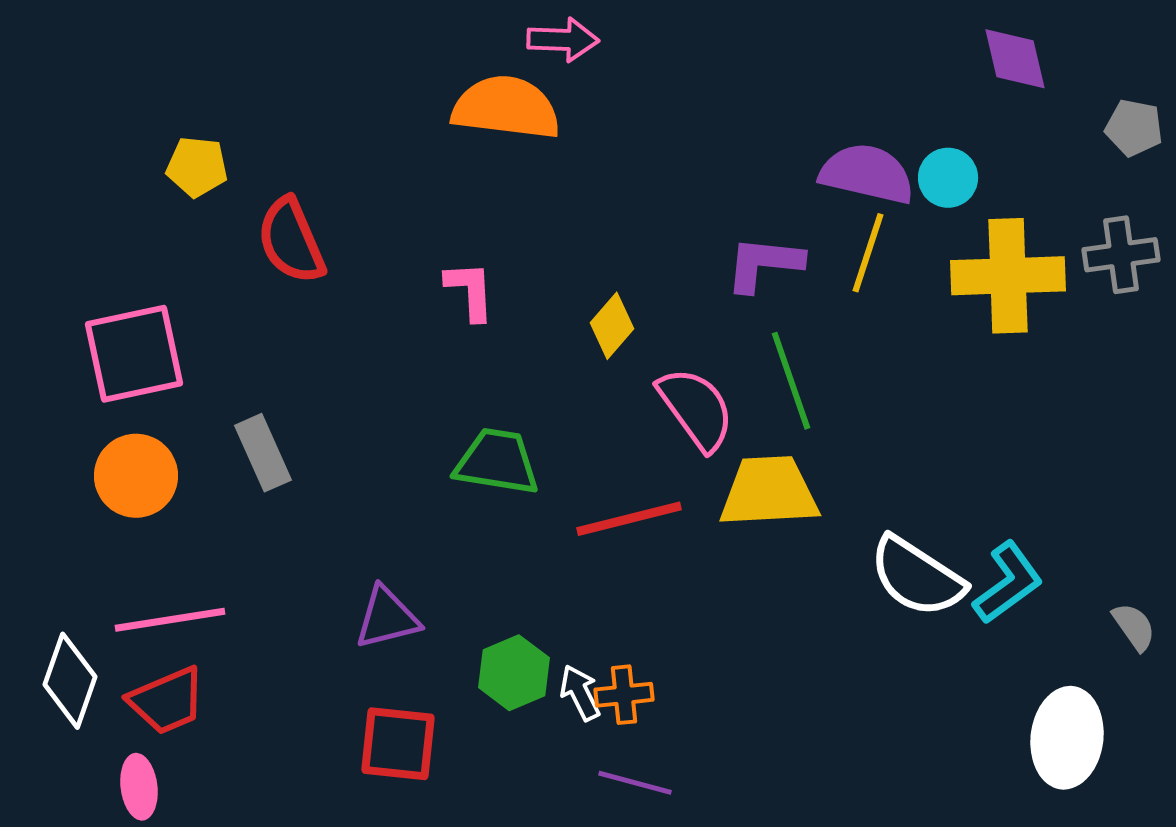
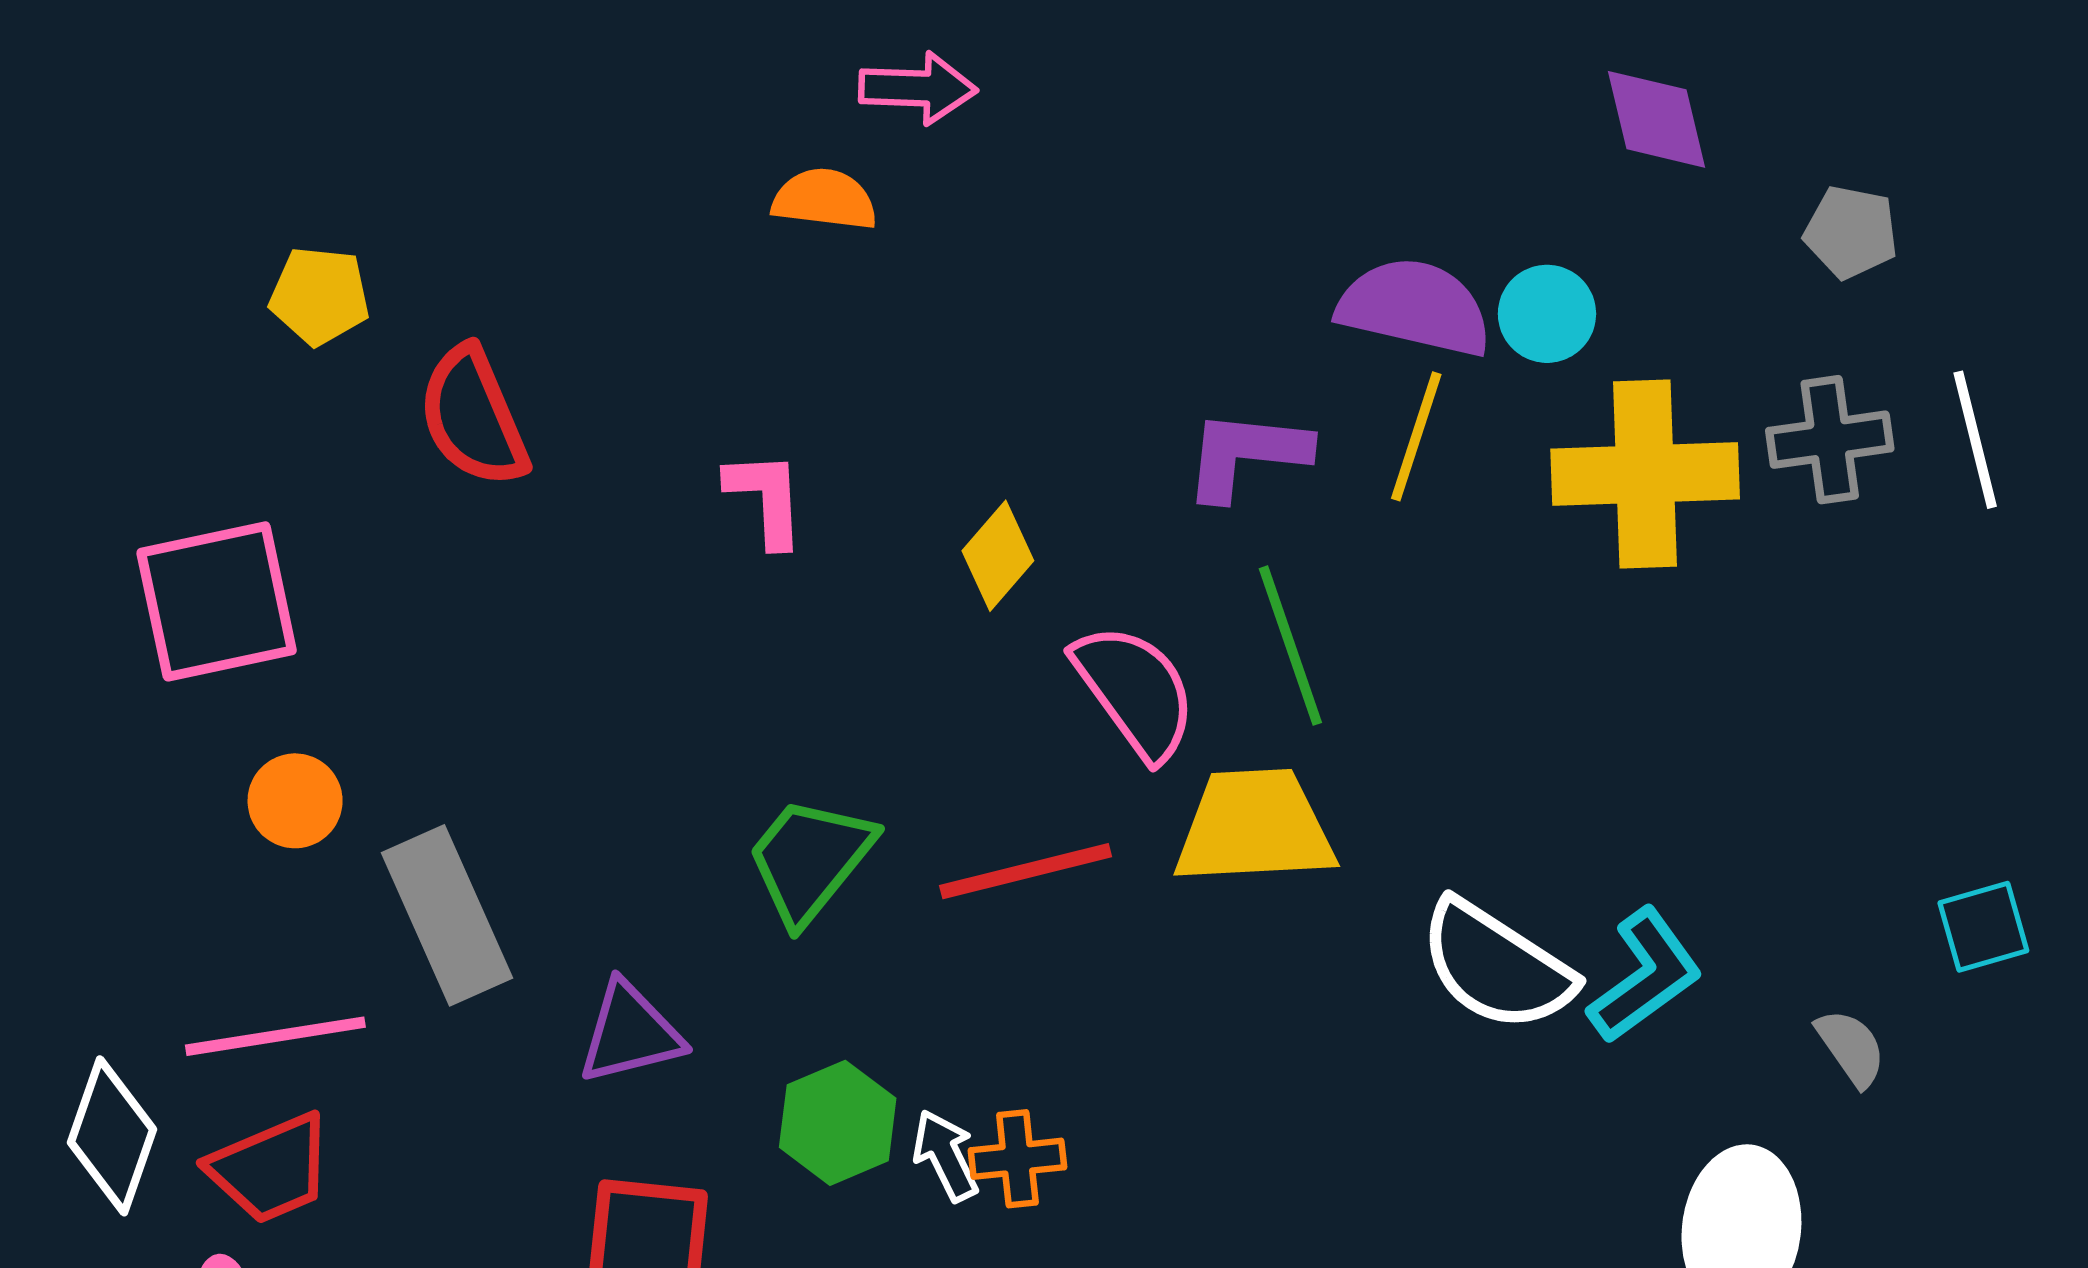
orange semicircle: (506, 108) -> (825, 199), size x0.6
gray rectangle: (263, 453) -> (447, 915), moved, size x1.4
green trapezoid: (497, 462) -> (810, 860), moved, turned -60
orange circle: (136, 476) -> (295, 801), moved, size x0.7

